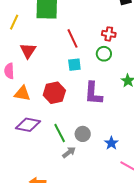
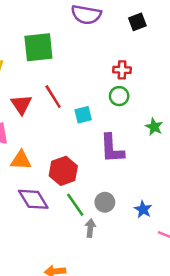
red line: (73, 38) -> (53, 97), moved
red hexagon: (54, 93) -> (63, 171), moved
purple diamond: (28, 125) -> (33, 199), turned 55
gray arrow: (69, 152) -> (90, 228), turned -40

